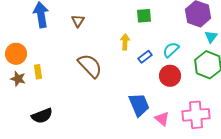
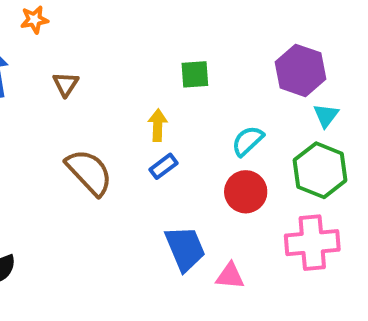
blue rectangle: (145, 57) -> (164, 166), moved
pink cross: (196, 115) -> (312, 243), moved
pink triangle: (162, 119) -> (230, 276), turned -35

